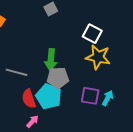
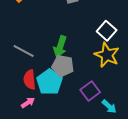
purple square: (90, 96) -> (90, 91), turned 30
cyan arrow: (108, 98) -> (109, 106), moved, turned 91

